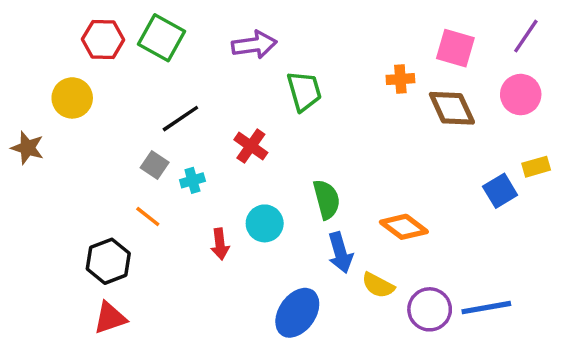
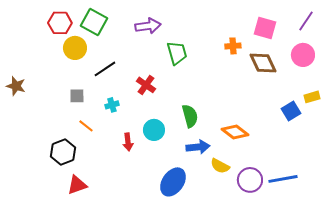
yellow circle: (72, 98) -> (75, 48), moved
gray square: (155, 165) -> (77, 96), moved, turned -35
blue arrow: (340, 253) -> (198, 147), turned -80
red triangle: (110, 318) -> (77, 185), moved

